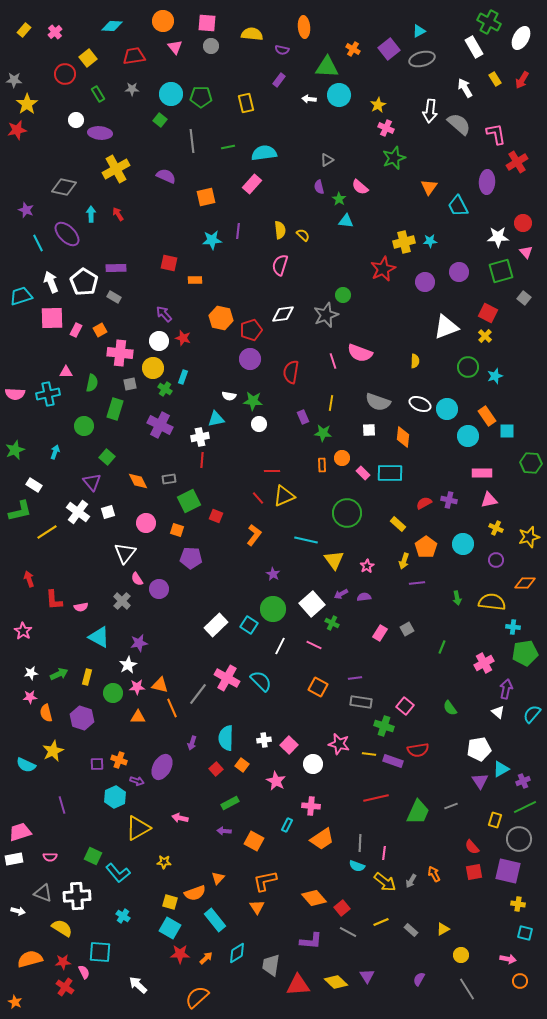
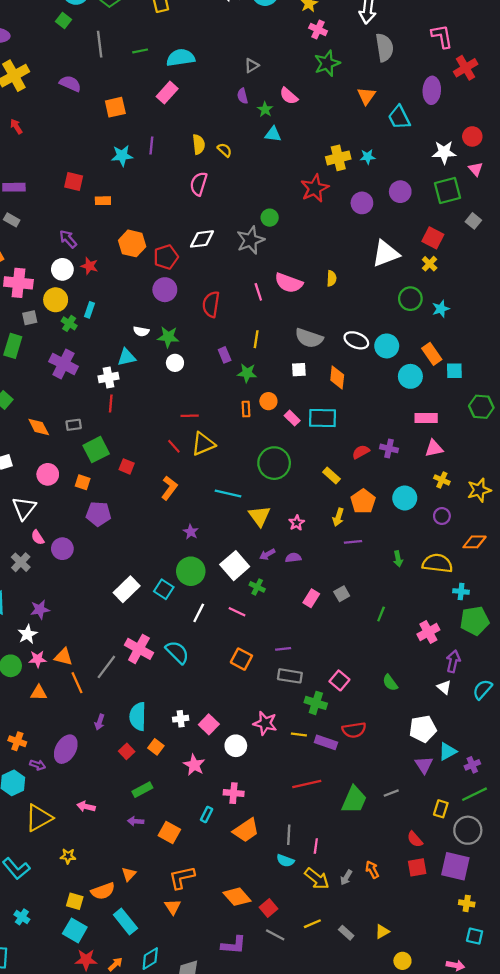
gray semicircle: (459, 124) -> (384, 48), moved, turned 40
yellow semicircle: (415, 361) -> (332, 278), moved

